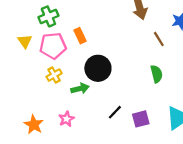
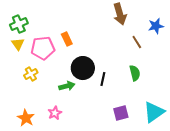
green cross: (48, 16) -> (19, 24), moved
yellow cross: (54, 75) -> (31, 74), moved
black line: (115, 112) -> (103, 79), moved, turned -32

